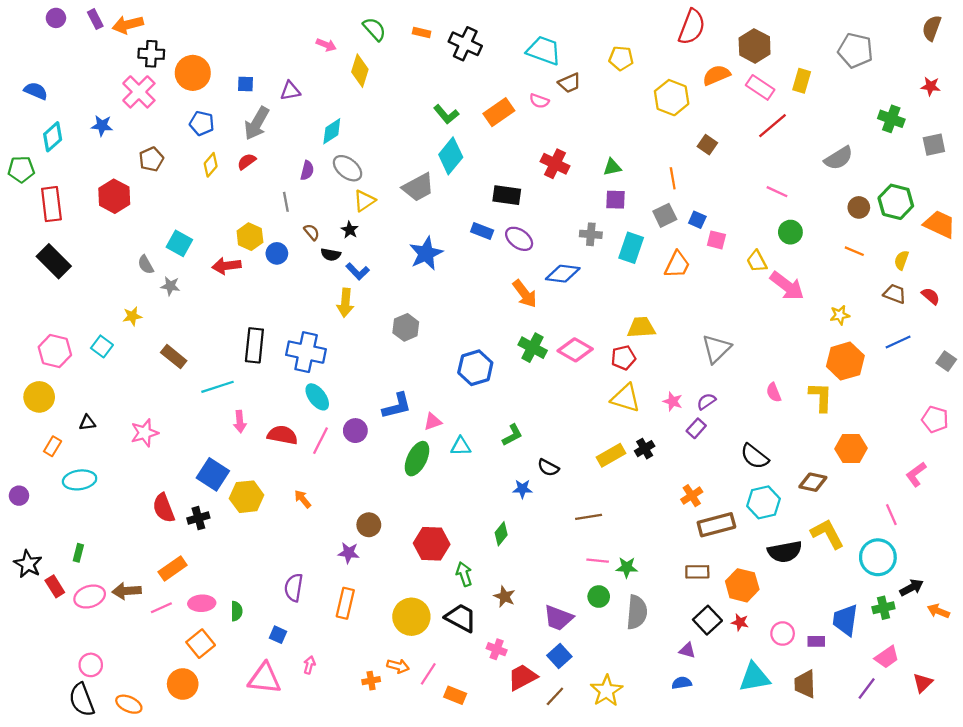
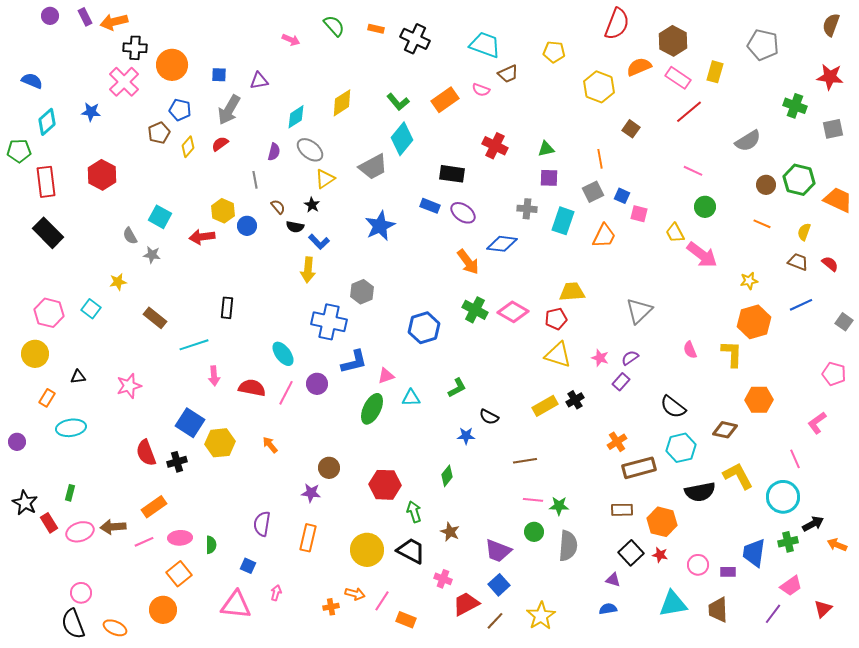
yellow diamond: (360, 71) -> (342, 103), moved, turned 40
red star: (931, 86) -> (830, 77), size x1.5
brown pentagon: (151, 159) -> (159, 133), moved
black rectangle: (254, 345) -> (227, 308), size x0.7
blue cross: (306, 352) -> (329, 322), moved

